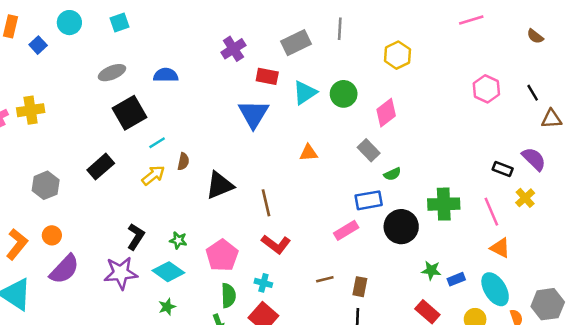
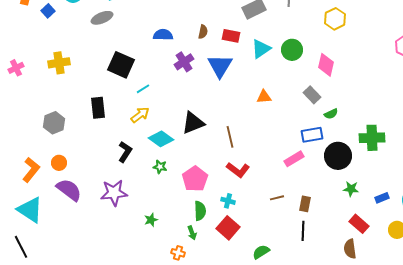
purple cross: (233, 49) -> (184, 62), moved
gray ellipse: (112, 73) -> (102, 18), moved
blue semicircle: (166, 75) -> (163, 35), moved
yellow cross: (31, 110) -> (59, 63), moved
black square: (129, 113) -> (121, 65), turned -36
pink diamond: (386, 113) -> (326, 65), turned -40
brown semicircle: (183, 162) -> (203, 32), moved
black rectangle: (101, 167) -> (98, 108), turned -55
black L-shape: (136, 237) -> (125, 152), moved
purple semicircle: (64, 269) -> (69, 190), turned -96
green star: (431, 270) -> (351, 189), moved
cyan diamond: (168, 272) -> (161, 139), moved

